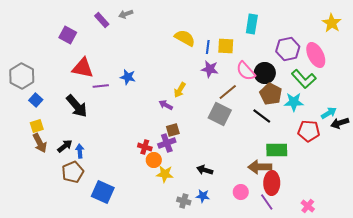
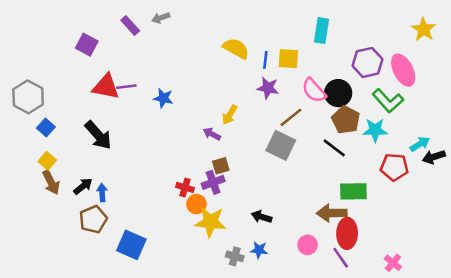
purple line: (101, 86) -> (126, 87), moved
yellow square: (37, 126) -> (47, 161), turned -32
yellow star: (165, 174) -> (211, 222), size x1.4

